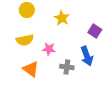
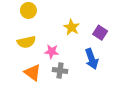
yellow star: (62, 18) -> (72, 27), moved
gray cross: (67, 67) -> (60, 70), moved

